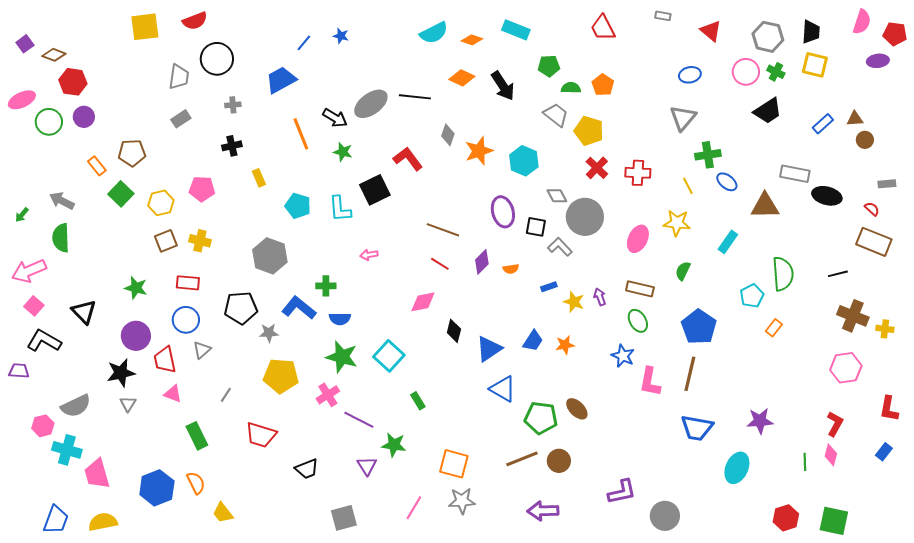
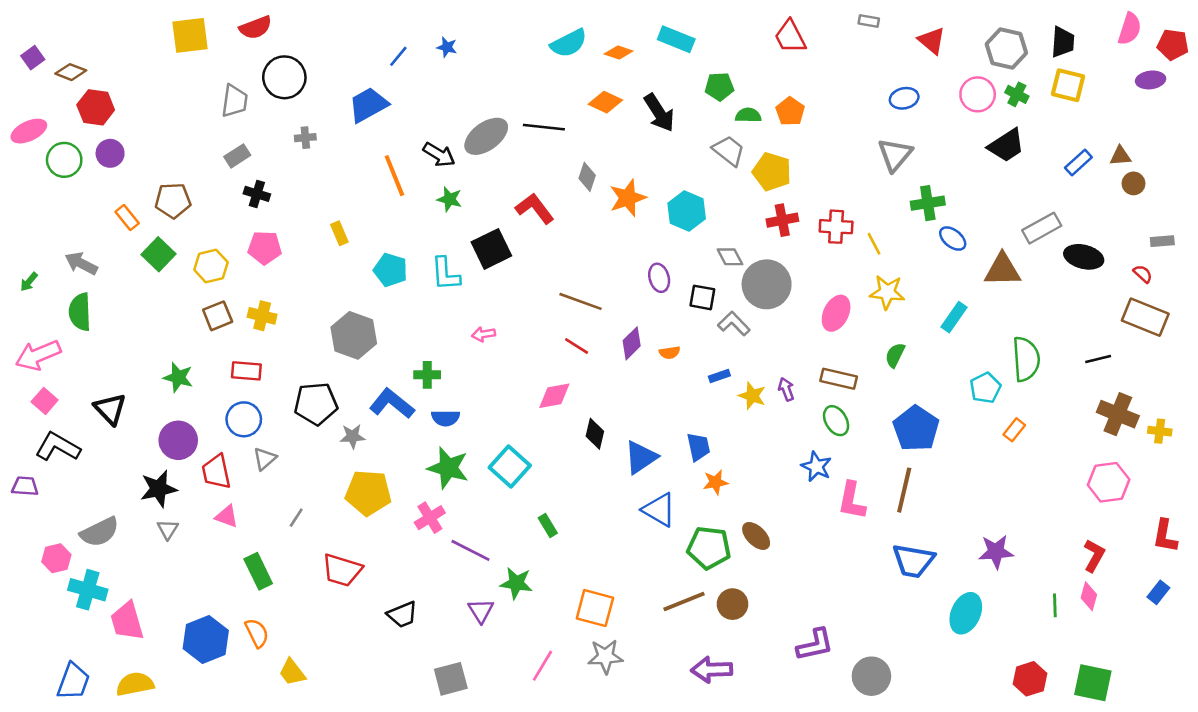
black cross: (232, 146) -> (257, 194), moved, turned 30
red cross: (597, 168) -> (782, 220), turned 35
gray rectangle: (795, 174) -> (1042, 228), turned -40
yellow line: (688, 186) -> (874, 244), moved
purple ellipse: (503, 212) -> (659, 278), size x0.7
blue trapezoid: (533, 341) -> (698, 447), turned -45
orange star: (565, 345) -> (715, 482), moved

